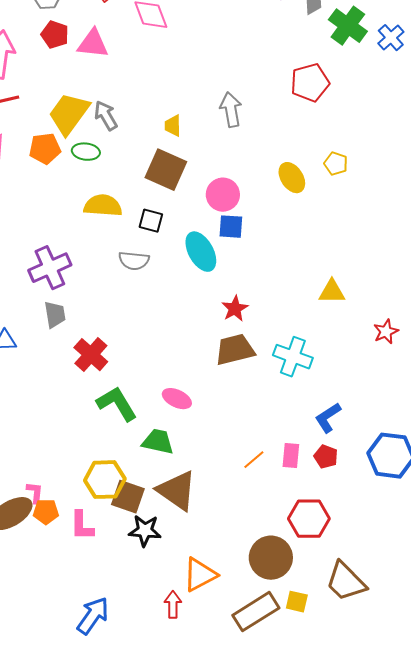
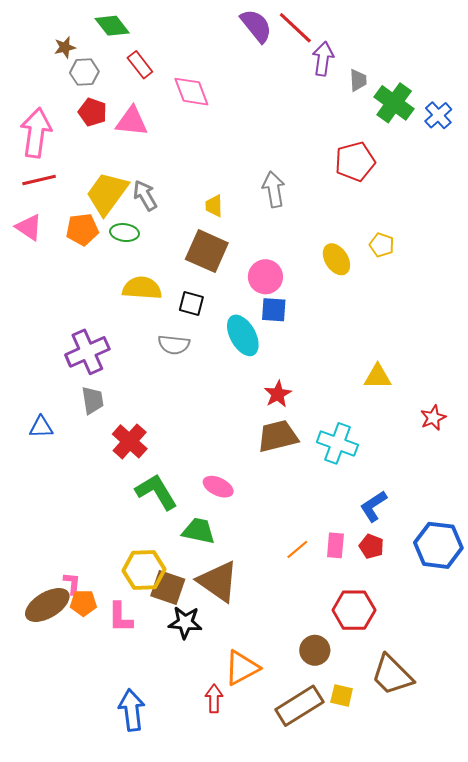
brown circle: (271, 558) -> (315, 650), size x0.7
blue arrow: (93, 616) -> (132, 710), turned -42

